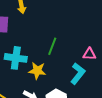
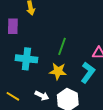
yellow star: (37, 71) -> (58, 71), moved

